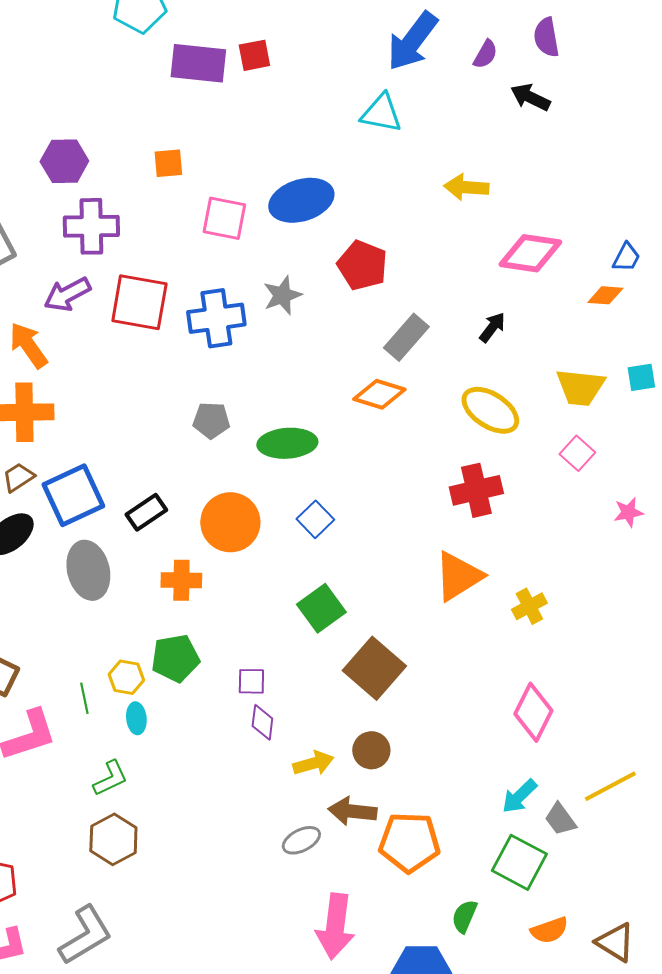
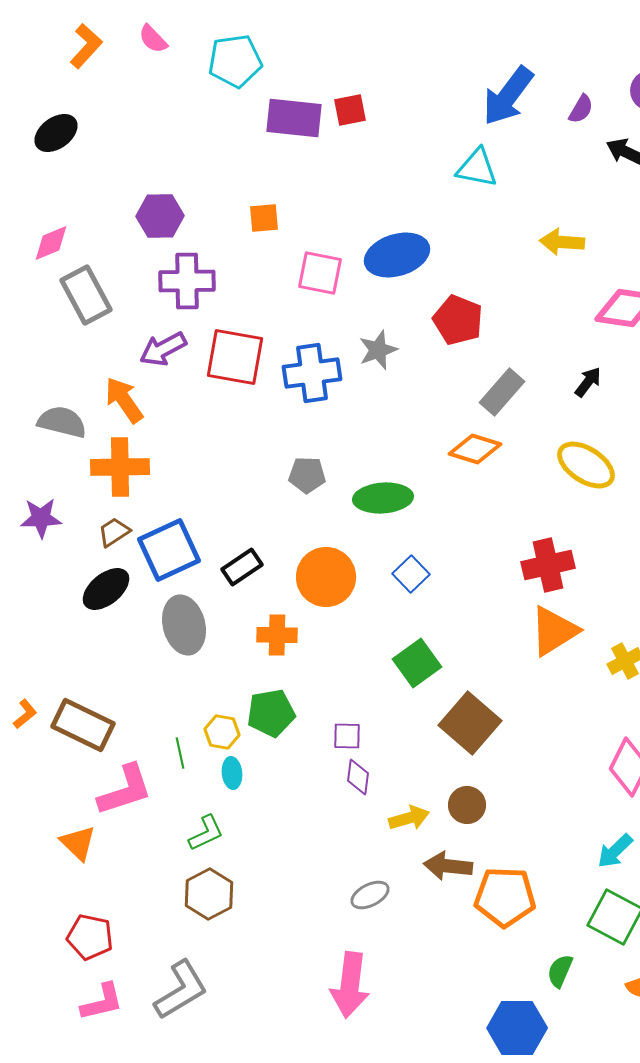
red cross: (476, 490) -> (548, 565), moved
gray ellipse: (301, 840) -> (370, 895), moved
pink arrow: (335, 926) -> (350, 985), moved

